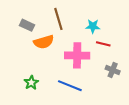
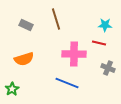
cyan star: (93, 26) -> (105, 25), moved
orange semicircle: (44, 42) -> (24, 59), moved
green star: (31, 83) -> (12, 89), moved

